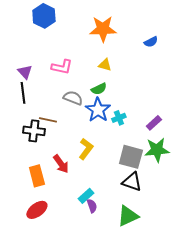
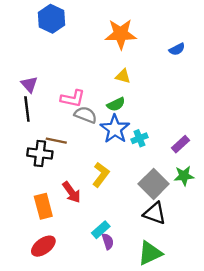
pink L-shape: (62, 67) -> (73, 98), moved
green star: (157, 150) -> (184, 176), size x0.7
gray square: (131, 157) -> (154, 184), turned 30

